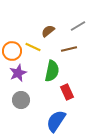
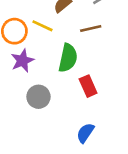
gray circle: (21, 100) -> (38, 97), moved
blue semicircle: (56, 121) -> (85, 133), moved, size x0.7

